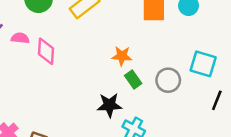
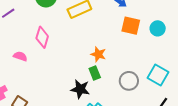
pink semicircle: (20, 38) -> (20, 56), moved
green rectangle: (133, 80) -> (95, 73), moved

